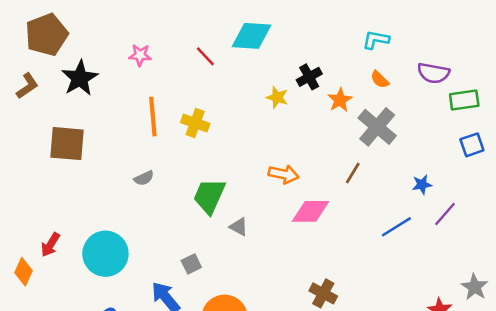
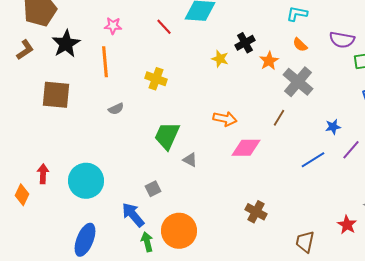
orange line: (153, 117) -> (105, 62), moved
gray semicircle: (144, 178) -> (116, 109), moved
red arrow: (50, 245) -> (43, 174), turned 150

